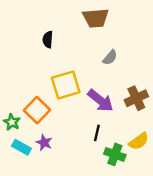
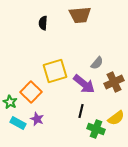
black semicircle: (48, 40) -> (43, 23), moved
gray semicircle: (110, 57) -> (97, 63), moved

